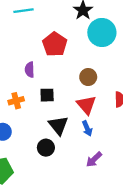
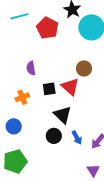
red pentagon: (55, 44) -> (47, 28), moved
red triangle: (86, 105) -> (70, 87), moved
blue arrow: (87, 128) -> (77, 138), moved

